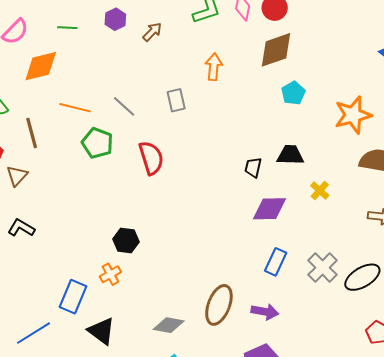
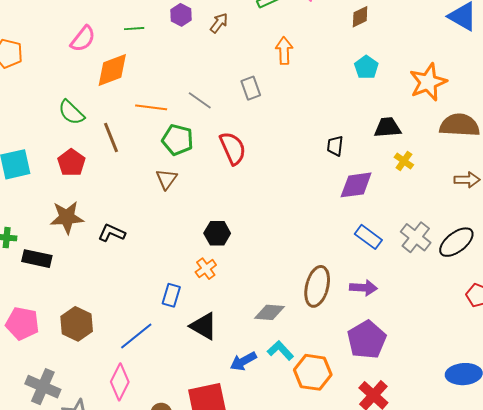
brown diamond: (276, 50) -> (360, 17), moved, size x0.6
black trapezoid: (290, 155) -> (387, 127), moved
brown triangle: (17, 176) -> (167, 179), moved
blue rectangle: (276, 262) -> (368, 237), turned -72
blue rectangle: (73, 297) -> (171, 295), size x0.7

